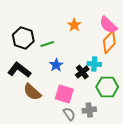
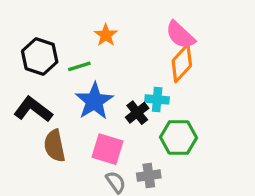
orange star: (74, 25) -> (106, 35), moved
blue star: (56, 65) -> (94, 101), size x1.6
brown semicircle: (32, 92) -> (55, 146), turned 36

